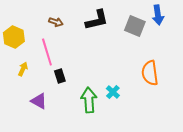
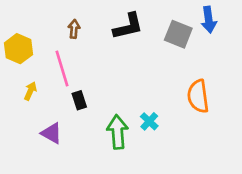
brown arrow: (56, 22) -> (74, 29), turned -104

